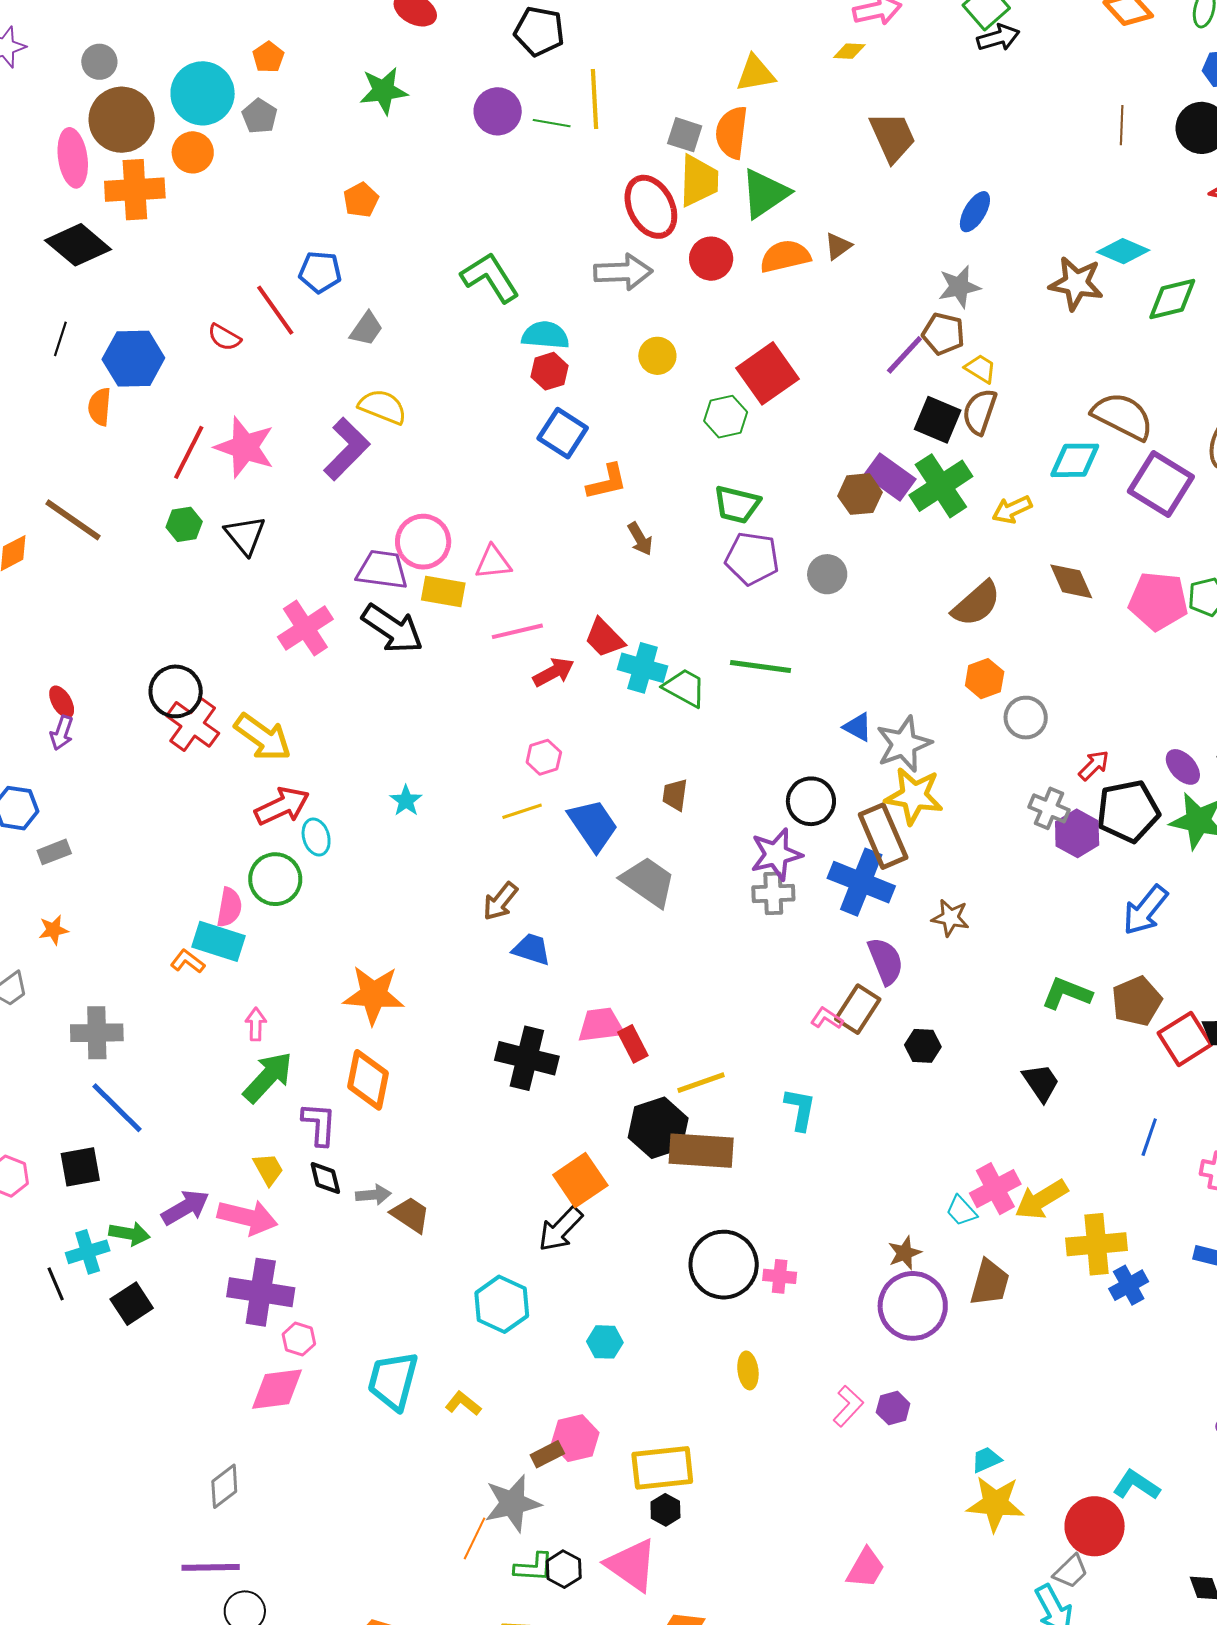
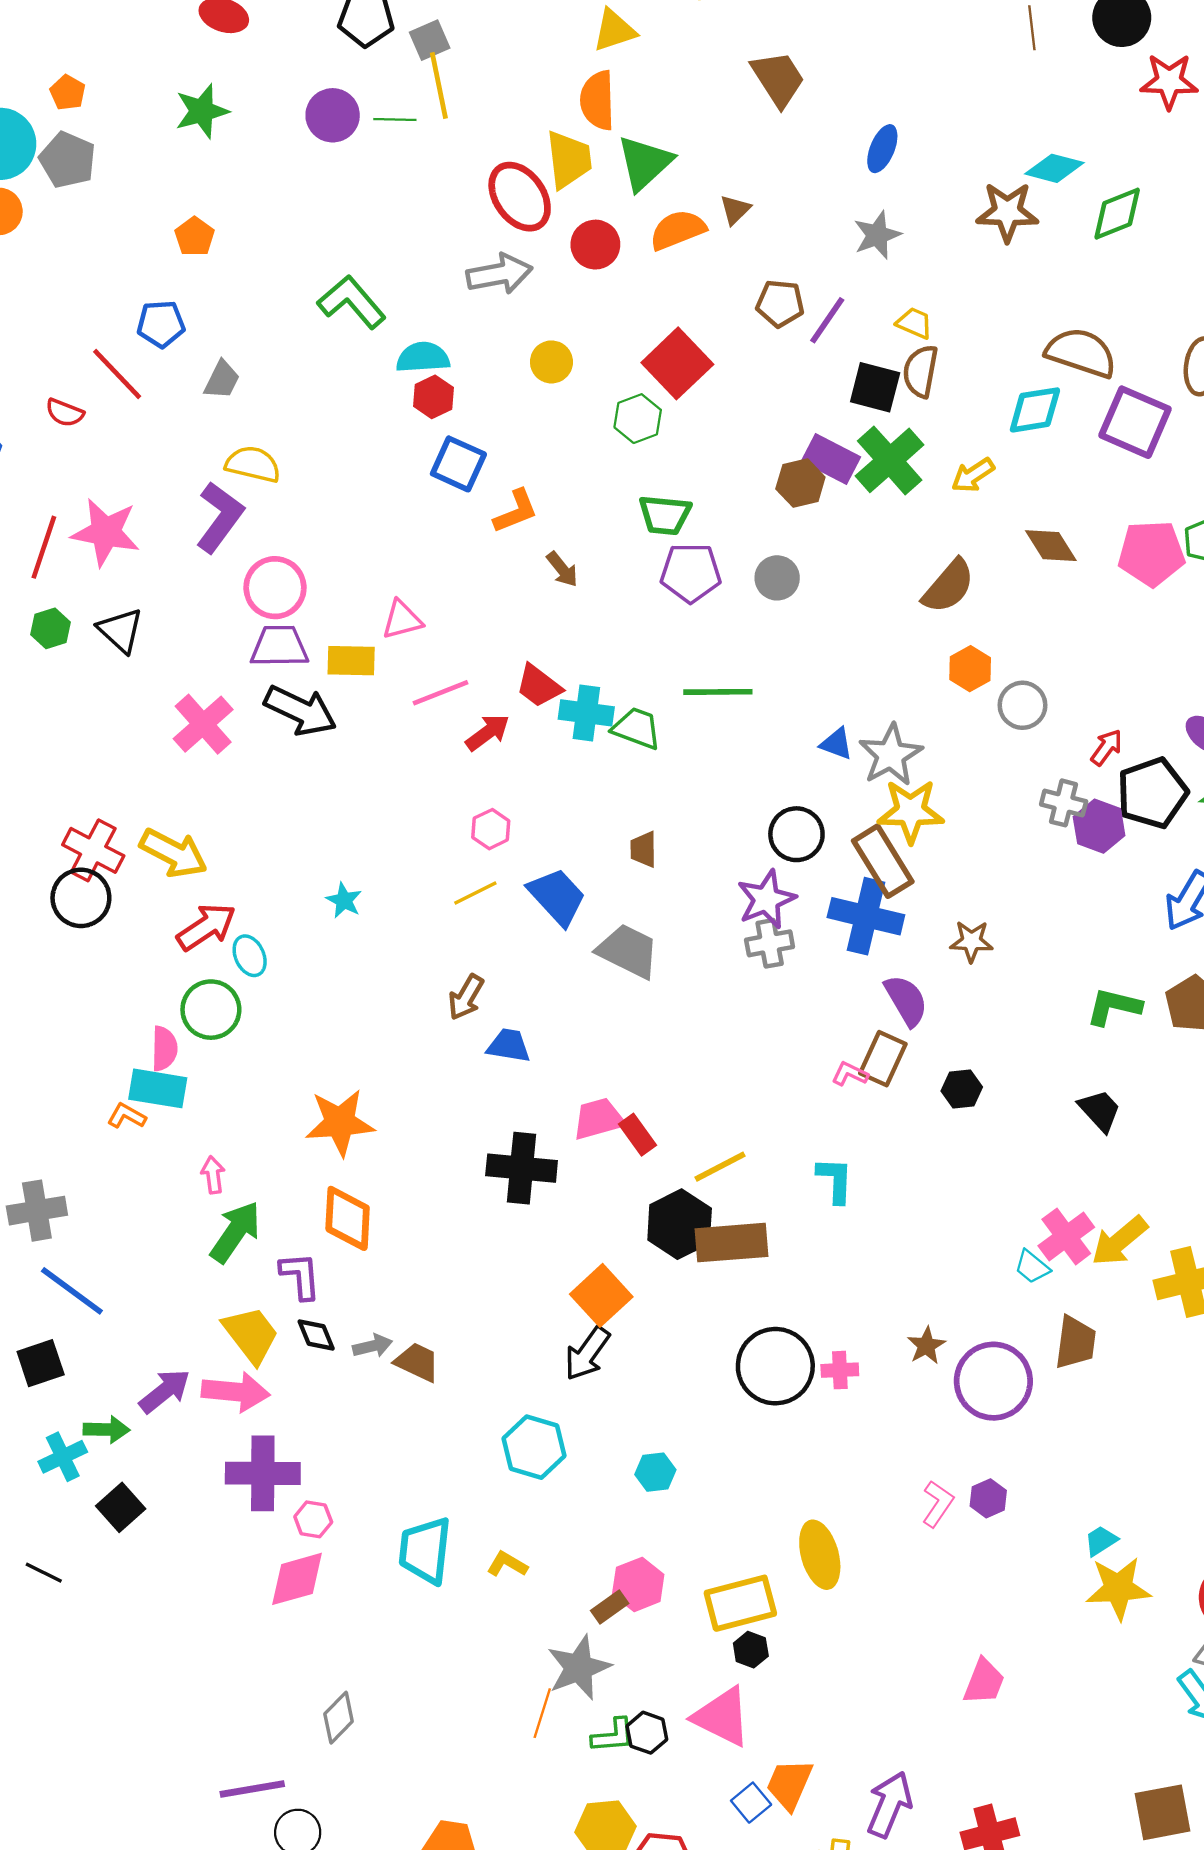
gray pentagon: (260, 116) -> (68, 160), size x1.4
gray square: (685, 135) -> (430, 40), moved, turned -33
brown pentagon: (943, 334) -> (780, 303), moved
pink circle: (423, 542) -> (275, 588), moved
black circle: (176, 691) -> (81, 898), moved
yellow trapezoid: (268, 1169) -> (251, 1335), size x1.6
brown star: (905, 1253) -> (926, 1346), moved
black line: (56, 1284) -> (44, 1573), moved, turned -32
yellow ellipse: (748, 1370) -> (820, 1555), moved, size x1.6
gray diamond: (224, 1486) -> (339, 1718), moved

